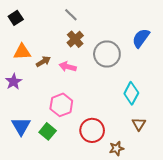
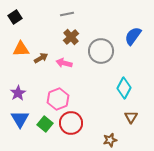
gray line: (71, 15) -> (67, 14), turned -56
purple star: (14, 82) -> (18, 93), moved
red circle: (92, 130) -> (71, 123), moved

